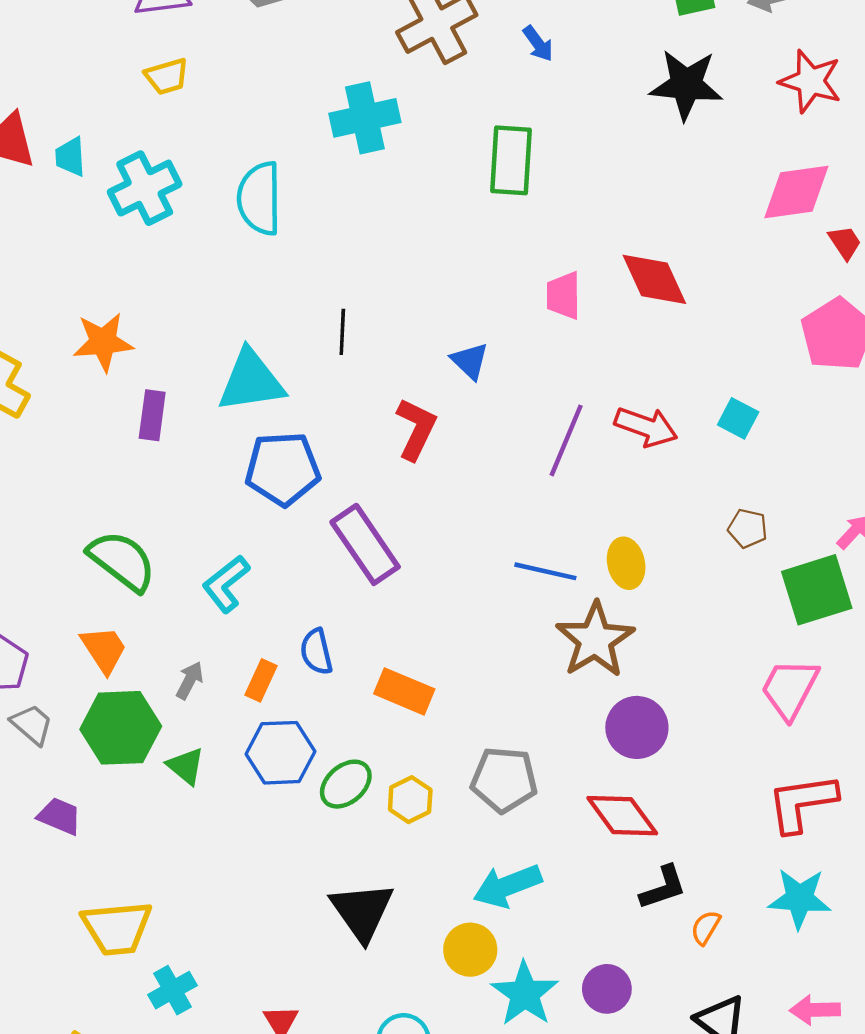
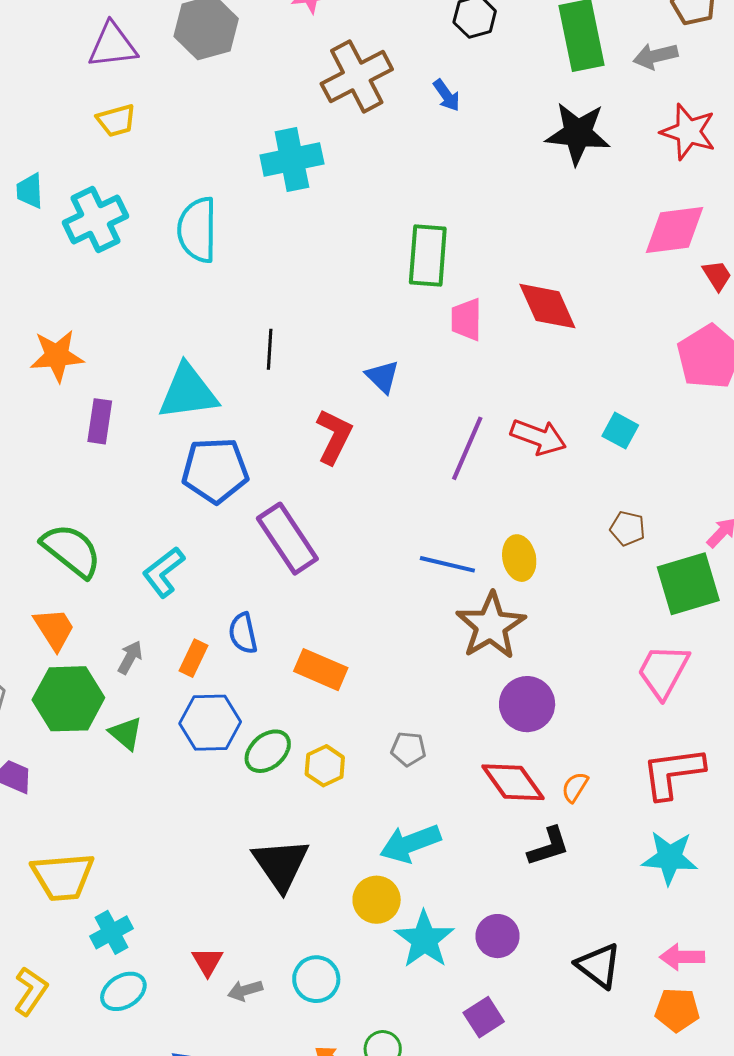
green rectangle: (511, 160) -> (428, 256), moved
gray pentagon: (504, 780) -> (408, 749), size x0.6
orange semicircle: (706, 927) -> (575, 787), moved

